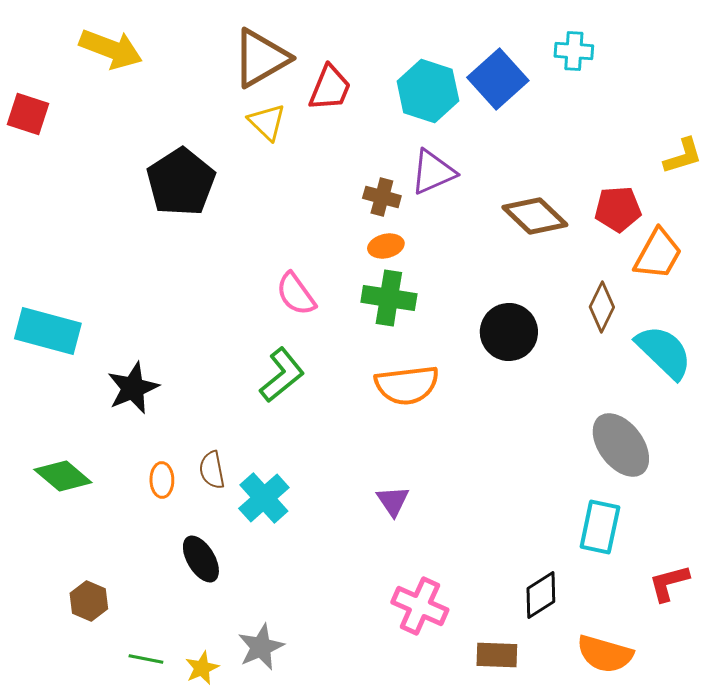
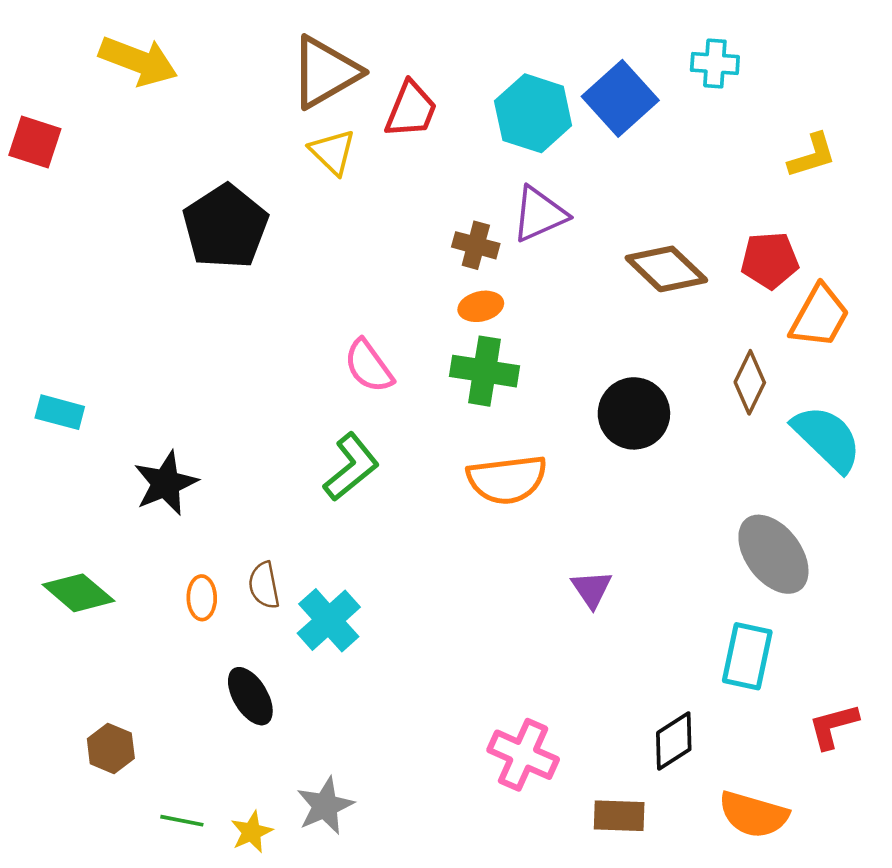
yellow L-shape: (683, 156) -> (812, 156), moved
cyan rectangle: (48, 331) -> (60, 412), size x0.6
purple triangle: (393, 501) -> (592, 589), moved

